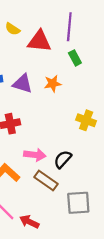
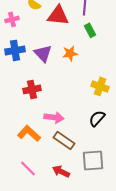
purple triangle: (23, 84) -> (43, 53), turned 30
black semicircle: (63, 159) -> (97, 118), moved
red arrow: (29, 222) -> (61, 171), moved

